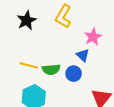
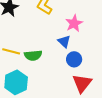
blue circle: (74, 74) -> (74, 59), moved

